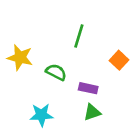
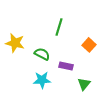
green triangle: (92, 112) -> (84, 84), moved, turned -32
cyan star: (41, 115) -> (42, 80), moved

